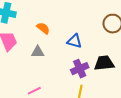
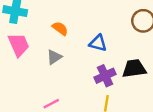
gray triangle: (38, 52) -> (54, 57), turned -32

